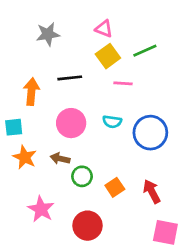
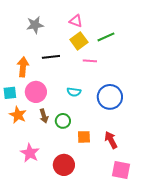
cyan semicircle: (112, 122) -> (74, 92), moved
pink circle: (71, 123) -> (36, 92), moved
brown arrow: (60, 159) -> (44, 116), turned -120
green circle: (82, 176) -> (63, 121), moved
orange square: (115, 187) -> (84, 137), turned 32

